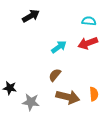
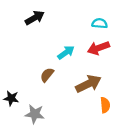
brown semicircle: (55, 75) -> (47, 75), moved
brown arrow: (68, 97) -> (88, 84), moved, turned -40

